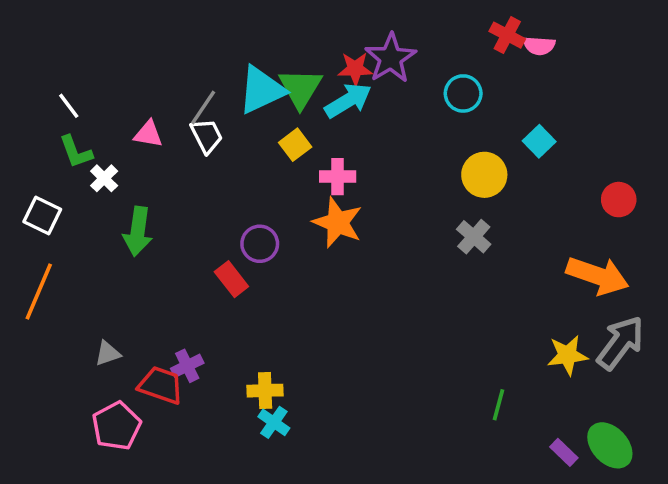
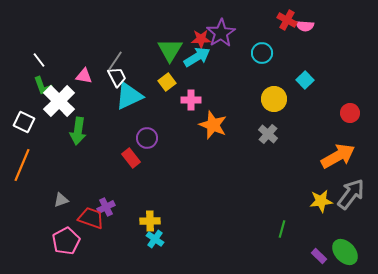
cyan triangle: (261, 90) -> (129, 96), moved
white cross: (104, 178) -> (59, 101), size x2.0
orange star: (338, 223) -> (213, 125), moved
orange arrow: (597, 276) -> (338, 156), turned -48

